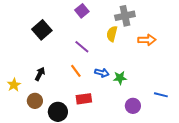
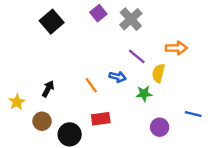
gray cross: (125, 16) -> (131, 19), moved, turned -30
black square: (42, 30) -> (52, 22), moved
yellow semicircle: (112, 34) -> (158, 73), moved
purple line: (82, 47) -> (137, 56), moved
blue arrow: (102, 73) -> (118, 77), moved

